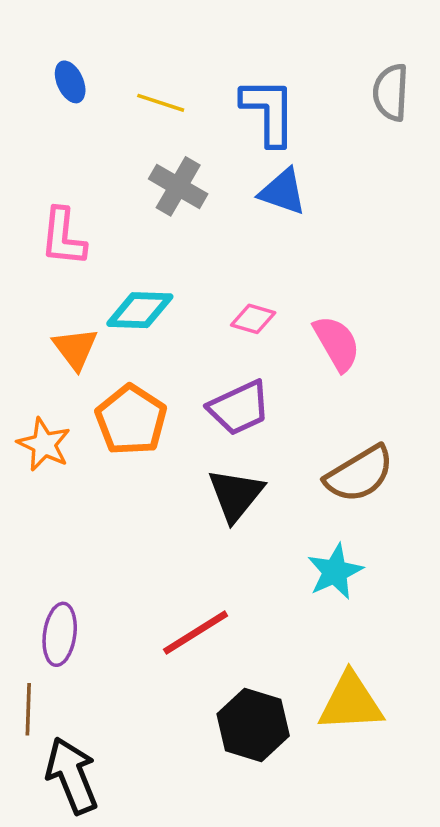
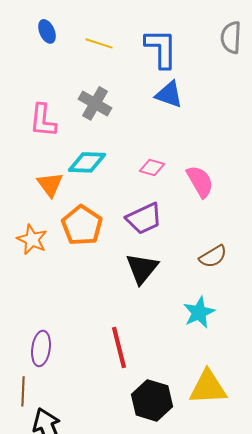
gray cross: (178, 186) -> (95, 103), moved
brown semicircle: (359, 474) -> (213, 256), size x0.7
red line: (196, 633) -> (119, 347), turned -72

